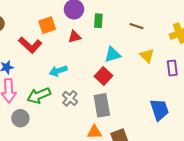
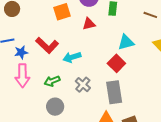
red L-shape: (30, 45) -> (47, 45), moved
green arrow: (39, 96) -> (52, 81), size x0.7
gray circle: (20, 118) -> (55, 107), moved

